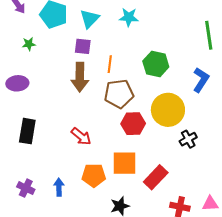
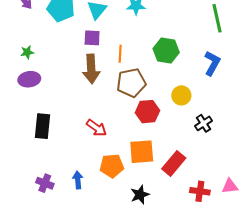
green star: (29, 44) -> (27, 52), moved
yellow circle: (168, 110) -> (181, 95), size x0.6

